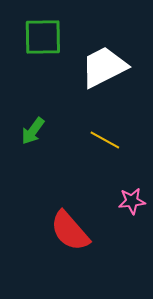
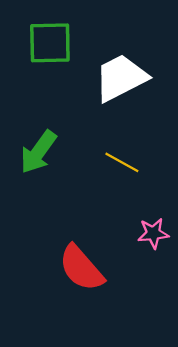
green arrow: (33, 131) -> (38, 152), size x1.4

